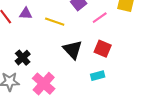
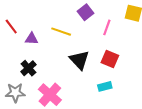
purple triangle: (26, 14) -> (32, 39), moved
pink line: (100, 18) -> (107, 27), turned -35

